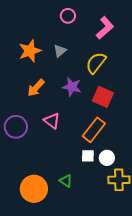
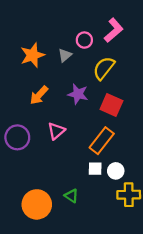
pink circle: (68, 16) -> (84, 40), moved
pink triangle: (52, 121) -> (56, 131), turned 42

